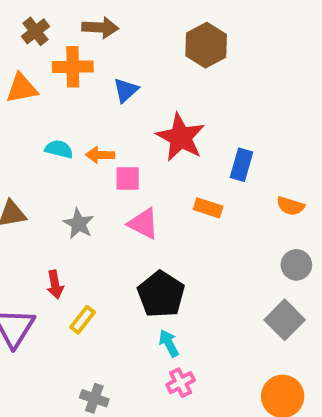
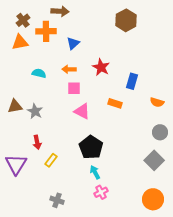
brown cross: (35, 31) -> (23, 20), moved
brown hexagon: (206, 45) -> (126, 20), moved
red star: (181, 137) -> (101, 67), size x0.7
orange arrow: (100, 155) -> (69, 69), moved
gray star: (79, 224) -> (35, 111), moved

